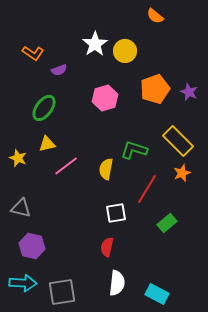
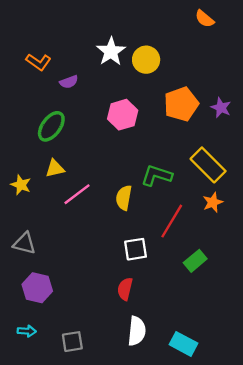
orange semicircle: (155, 16) -> (205, 19), moved
cyan arrow: (23, 283) -> (27, 331), size x0.6
gray square: (62, 292) -> (72, 342), size x0.7

